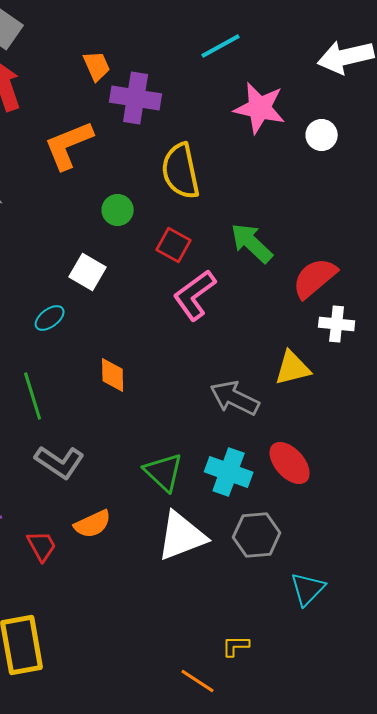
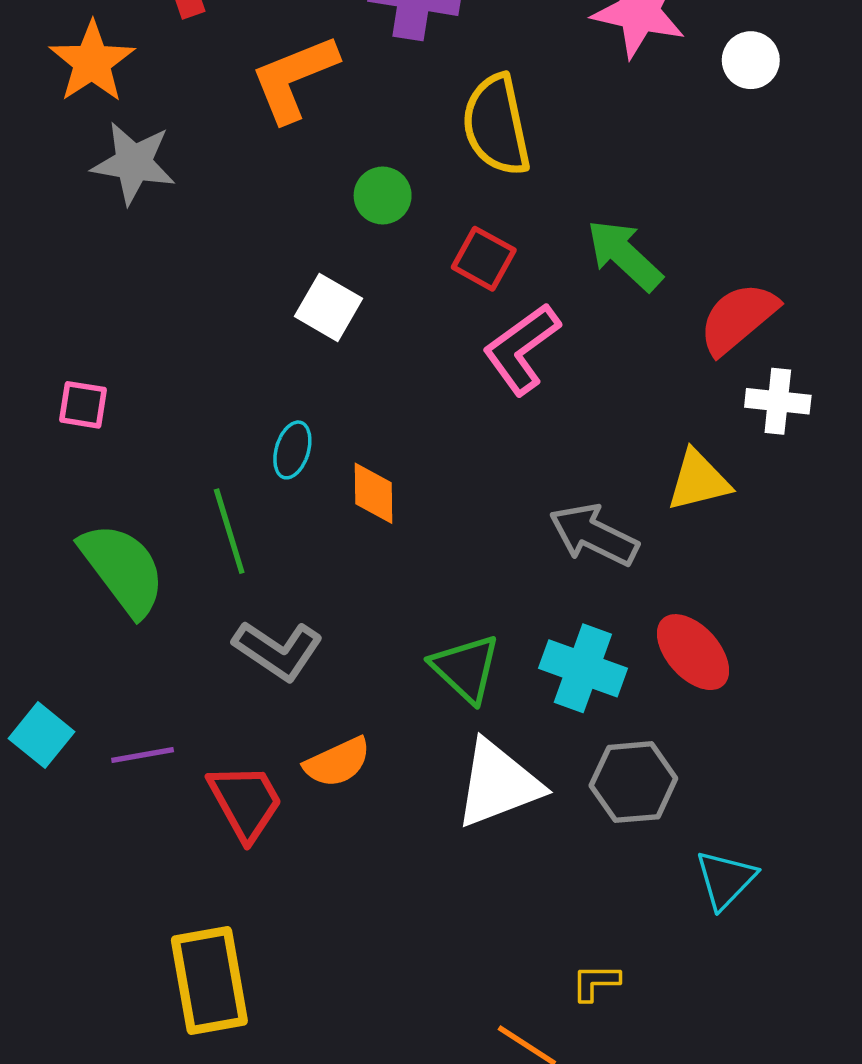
cyan ellipse: (50, 318) -> (292, 450), moved, turned -36
red trapezoid: (42, 546) -> (245, 802), size x1.4

